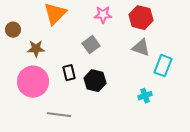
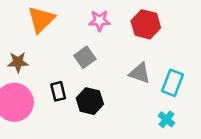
gray triangle: (141, 48) -> (140, 73), moved
cyan cross: (145, 96) -> (166, 119), moved, turned -32

